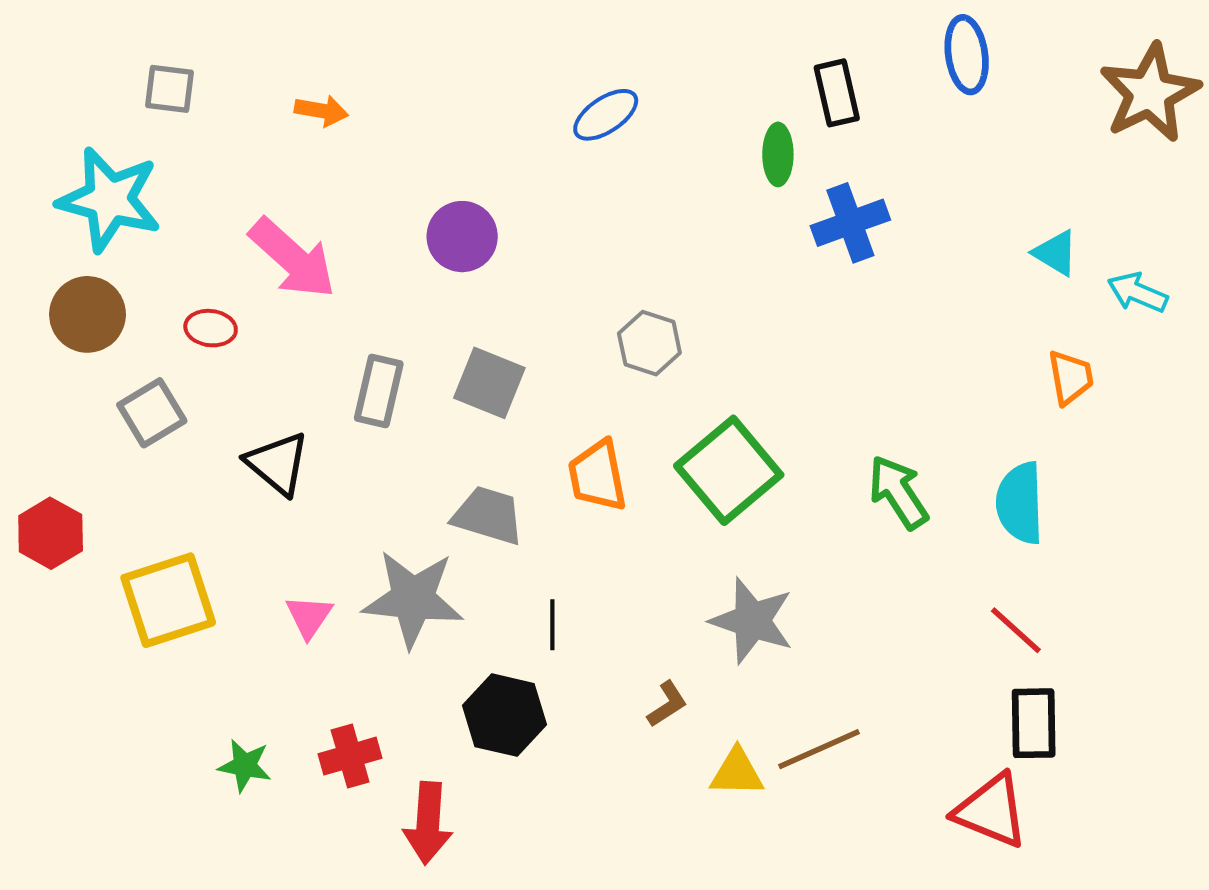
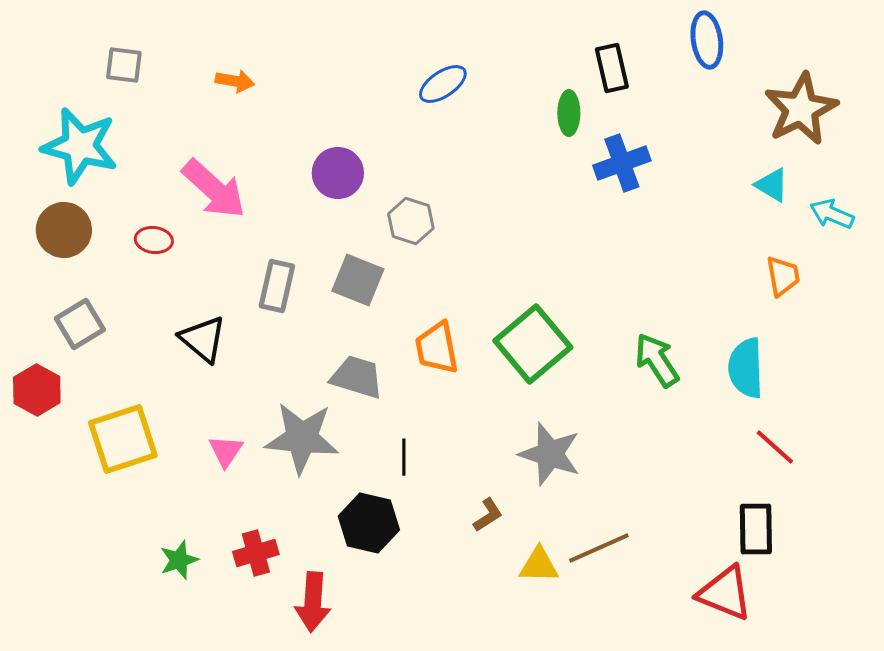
brown star: (1150, 93) -> (801, 109), moved
gray hexagon: (649, 343) -> (411, 221), moved
gray square: (152, 413) -> (80, 324), moved
red line: (1016, 630) -> (775, 447), moved
green star: (245, 766) -> (179, 560), turned -30

